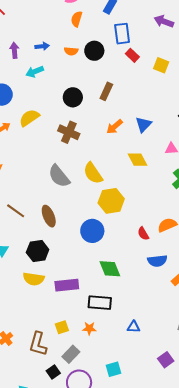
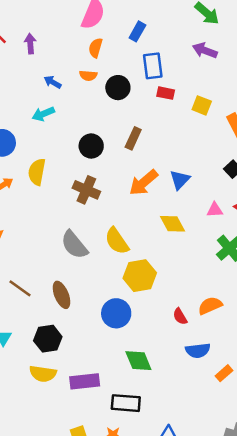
blue arrow: (42, 46) -> (53, 82), turned -144
purple arrow: (14, 50) -> (30, 44), moved
orange semicircle: (71, 51) -> (88, 75), moved
red rectangle: (132, 55) -> (166, 93), turned -32
yellow semicircle: (29, 118) -> (37, 172), turned -45
orange arrow: (114, 127) -> (144, 183), size x1.4

